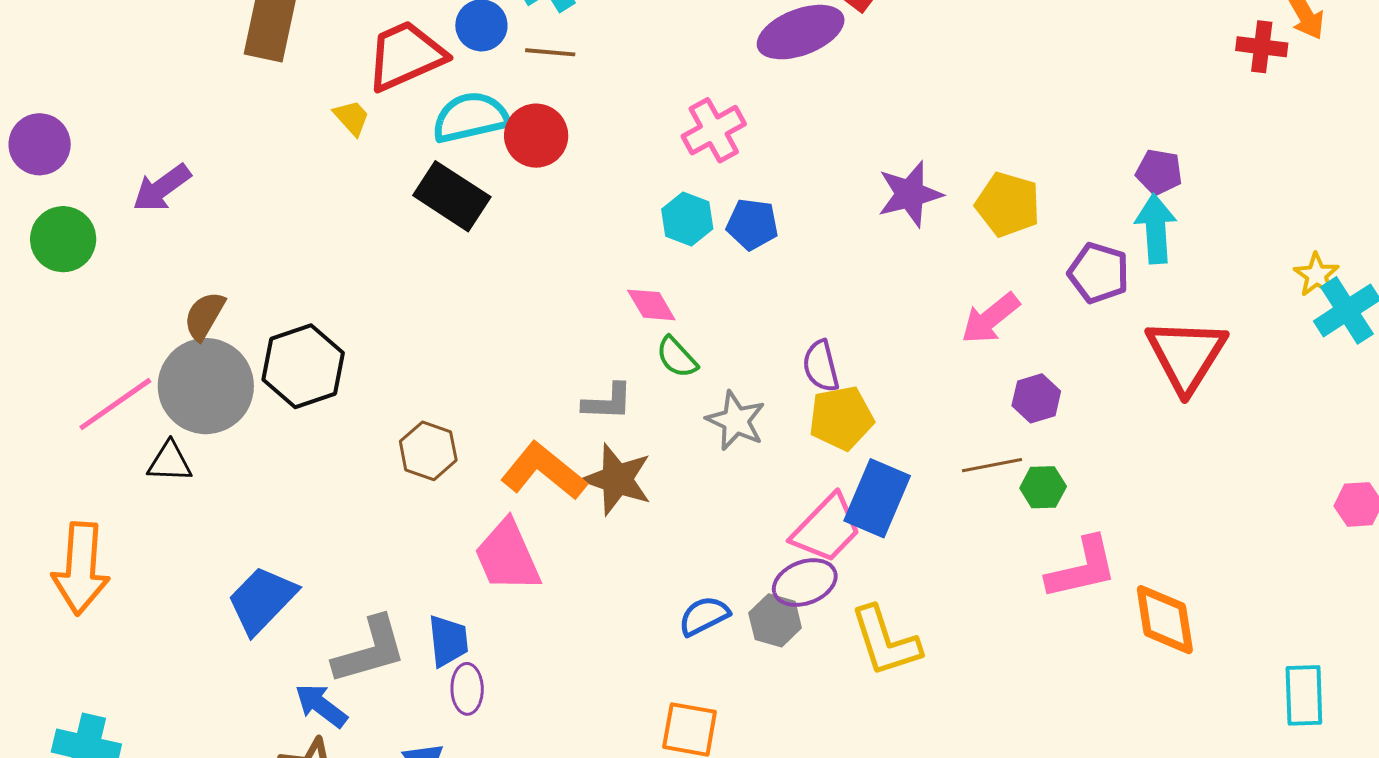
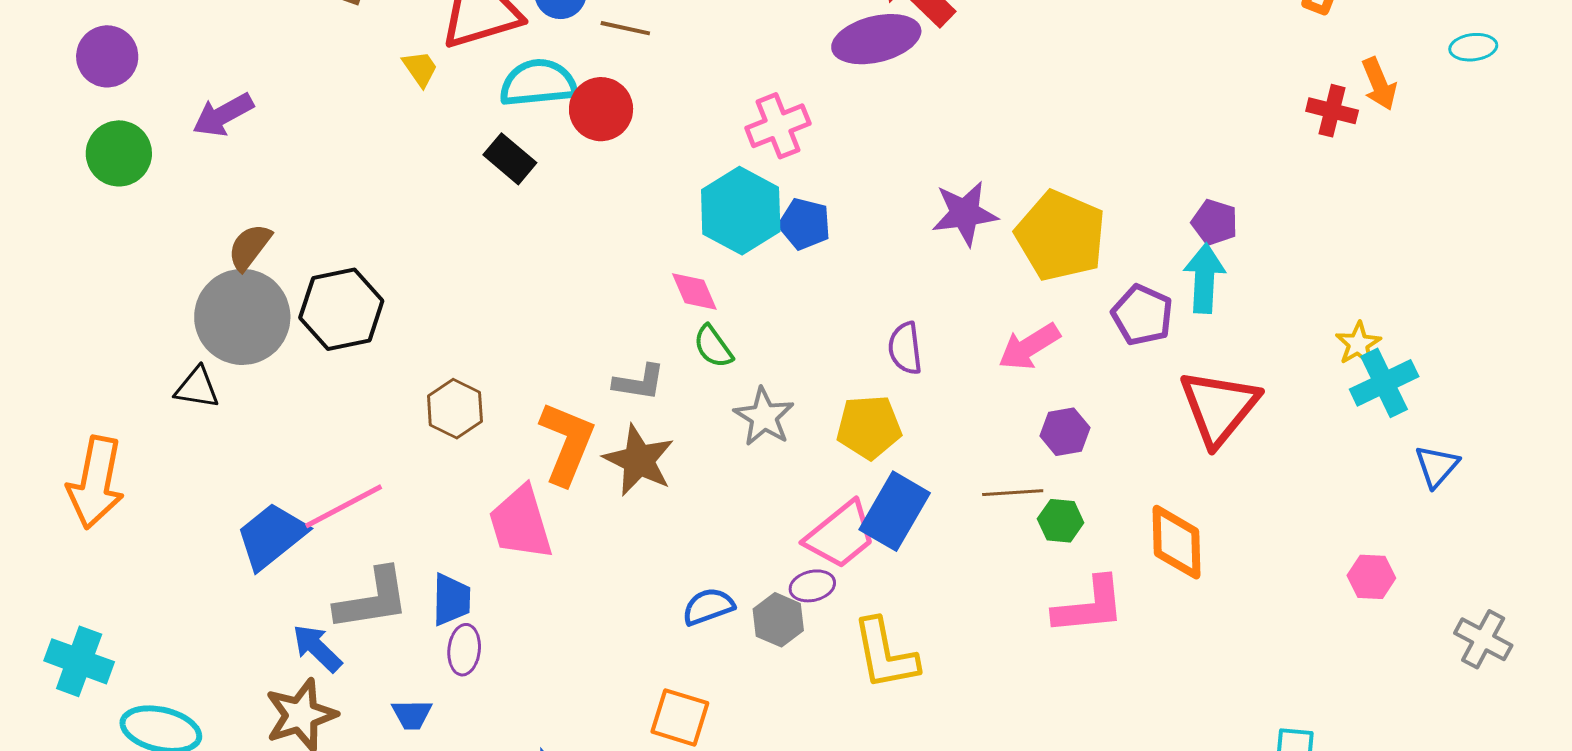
black rectangle: (452, 196) -> (510, 159), size x0.7
yellow pentagon: (1008, 204) -> (1061, 236), size x1.4
cyan hexagon: (687, 219) -> (741, 211), size x1.6
purple semicircle: (821, 366) -> (905, 348), moved
pink line: (115, 404) -> (344, 506), moved
orange L-shape: (543, 471) -> (567, 443), turned 66
purple ellipse: (805, 583) -> (812, 586), size x0.7
orange diamond: (1165, 620) -> (1177, 542), moved

